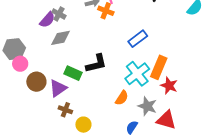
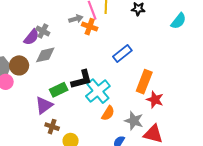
green rectangle: (73, 73) -> (59, 90), turned -48
cyan cross: (137, 74) -> (98, 91), moved
brown circle: (36, 82) -> (19, 65), moved

